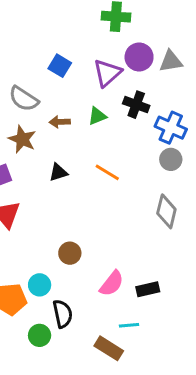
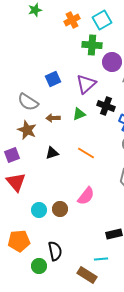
purple circle: (139, 57) -> (112, 62), moved
blue square: (60, 66) -> (53, 79), turned 35
pink semicircle: (112, 283) -> (86, 196), moved
cyan circle: (40, 285) -> (39, 210), moved

